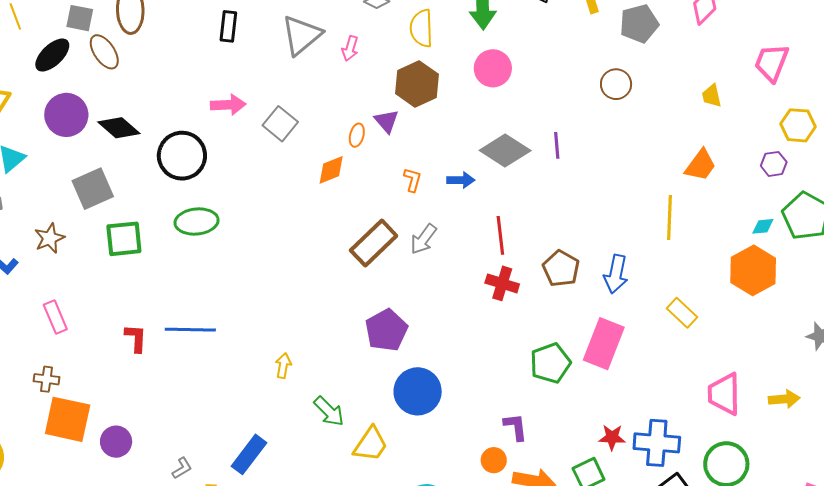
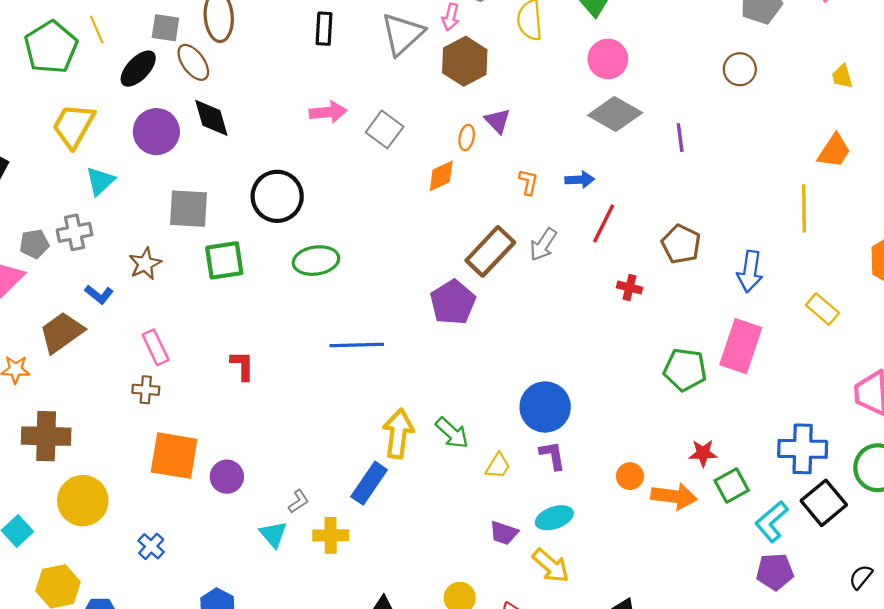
pink arrow: (350, 48) -> (451, 17), moved
brown hexagon: (417, 84) -> (465, 61), moved
black diamond: (119, 128) -> (211, 118), moved, turned 36
gray diamond: (505, 151) -> (615, 114), moved
black circle: (182, 156) -> (277, 196), moved
gray square: (93, 189) -> (188, 209), turned 30
green ellipse: (197, 222) -> (316, 261), moved
red line: (500, 235) -> (604, 223), moved, turned 36
brown pentagon: (561, 269) -> (681, 244), moved
red cross: (502, 283) -> (629, 288), size x0.7
blue line: (190, 330) -> (357, 345), moved
purple pentagon: (386, 330) -> (453, 302), moved
green pentagon: (550, 363) -> (685, 370), turned 30
yellow arrow: (283, 366) -> (398, 434), moved, size x1.8
brown cross: (46, 379) -> (146, 390), moved
purple L-shape: (516, 427) -> (552, 455), moved
red star: (612, 437) -> (703, 453), moved
yellow trapezoid: (371, 444) -> (498, 466), size x0.7

